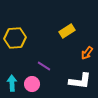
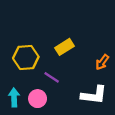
yellow rectangle: (67, 31) -> (65, 47), moved
yellow hexagon: (15, 38) -> (26, 58), moved

